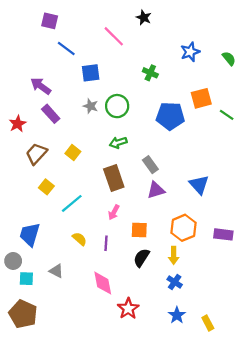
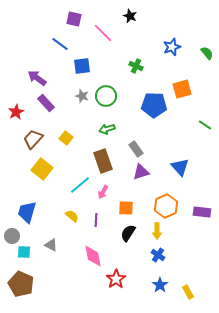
purple square: (50, 21) -> (74, 19), moved
green line: (227, 115) -> (205, 125), moved
yellow square: (46, 187) -> (42, 169), size x1.5
cyan line: (72, 203) -> (80, 185), moved

